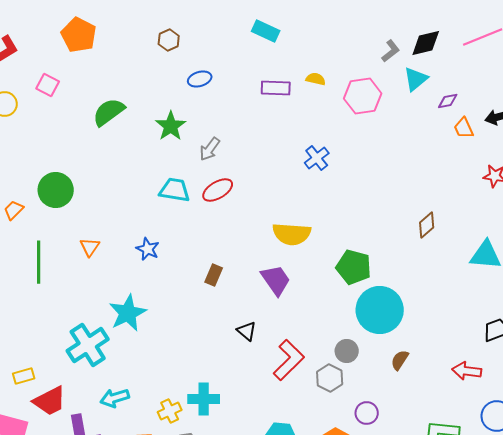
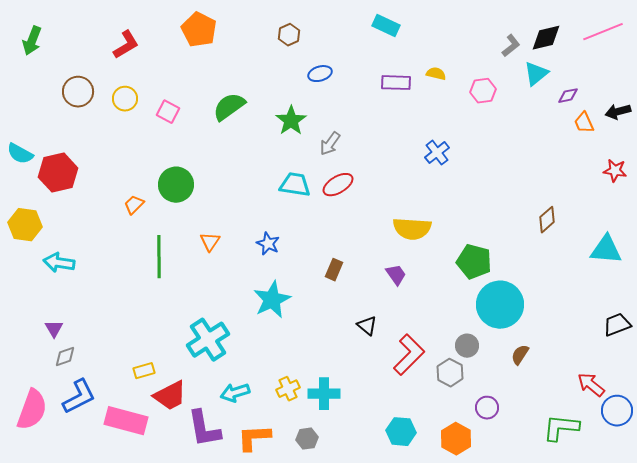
pink square: (48, 85) -> (168, 112), moved
pink hexagon: (363, 96) -> (483, 91), size x0.7
purple trapezoid: (276, 280) -> (396, 275), size x0.7
cyan star: (128, 313) -> (272, 300), moved
red arrow: (467, 371) -> (591, 385), moved, turned 32
yellow cross: (170, 411) -> (288, 389), moved

